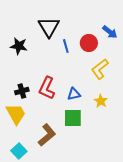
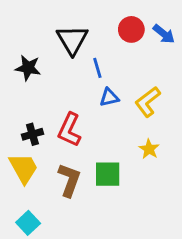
blue arrow: (110, 32) -> (164, 34), moved
red circle: (89, 43) -> (131, 29), moved
blue triangle: (74, 94) -> (109, 97), moved
brown L-shape: (47, 135) -> (69, 180), moved, turned -30

